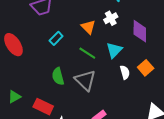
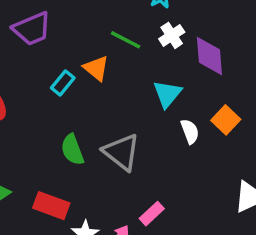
white cross: (111, 18) -> (172, 35), moved
orange triangle: (88, 27) -> (96, 68), moved
green line: (87, 53) -> (126, 40), moved

